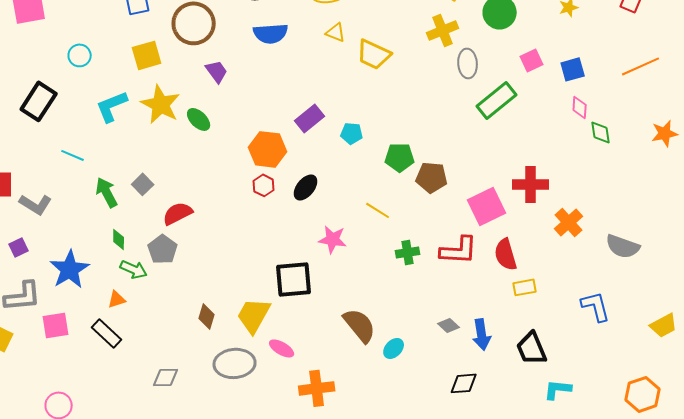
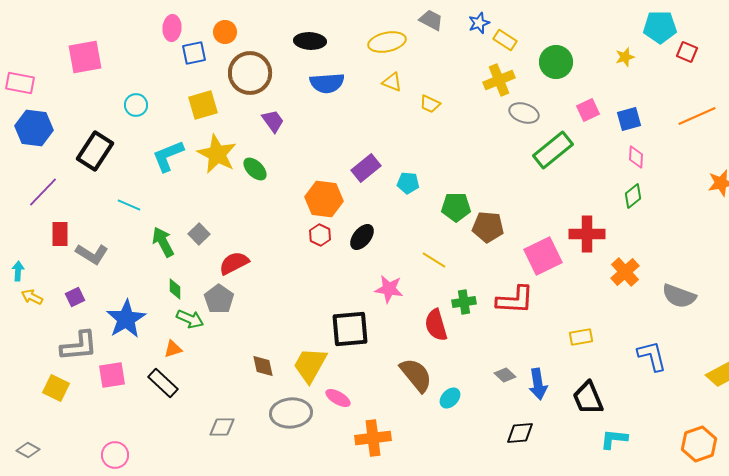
yellow trapezoid: (374, 54) -> (430, 104), size x0.6
gray ellipse: (468, 63) -> (524, 113), turned -68
green diamond: (601, 132) -> (633, 196), moved, turned 60
red semicircle: (506, 254) -> (436, 325), moved
brown diamond: (207, 316) -> (263, 366), turned -30

